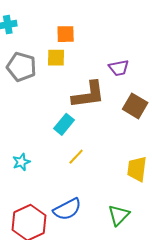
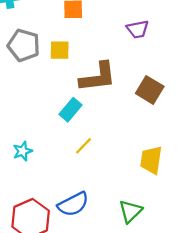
yellow square: (56, 58) -> (60, 50), moved
purple trapezoid: (119, 68) -> (138, 29), moved

